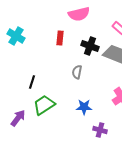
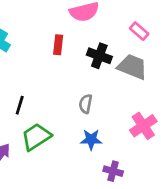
gray semicircle: (77, 72) -> (86, 104), moved

